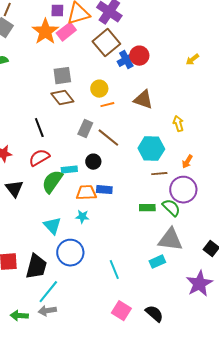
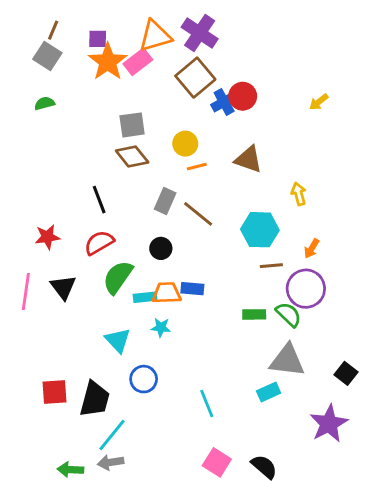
purple square: (57, 11) -> (98, 39), moved
black circle: (93, 162) -> (161, 248), moved
cyan rectangle: (69, 170) -> (145, 297), moved
blue circle: (70, 253) -> (144, 379), size x0.7

